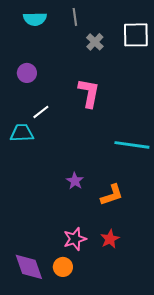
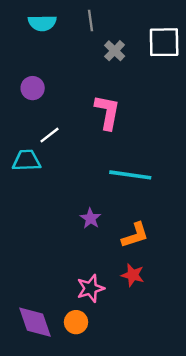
cyan line: (132, 145) -> (130, 175), moved
red star: (110, 239) -> (133, 275), moved, turned -30

